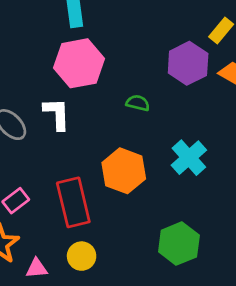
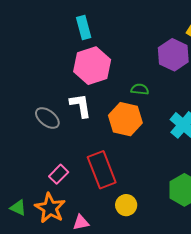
orange hexagon: (124, 171) -> (125, 119), moved
yellow circle: (82, 256) -> (126, 205), moved

